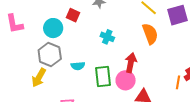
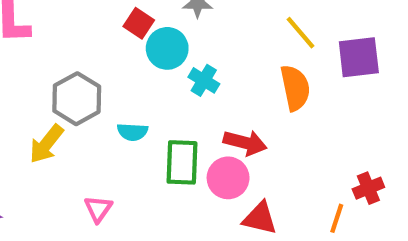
cyan circle: (53, 28) -> (167, 48), moved
red arrow: (131, 63) -> (245, 143), turned 84
orange line: (178, 82) -> (337, 218), moved

